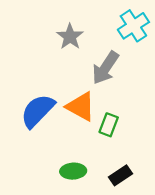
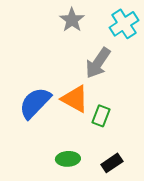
gray star: (70, 37) -> (72, 20), moved

